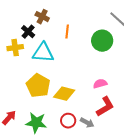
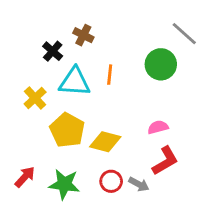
brown cross: (42, 17) -> (83, 35), moved
orange line: (67, 32) -> (110, 75), moved
yellow cross: (15, 48) -> (35, 98), moved, turned -35

